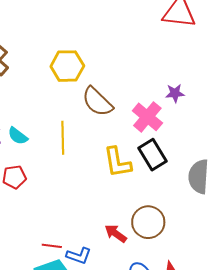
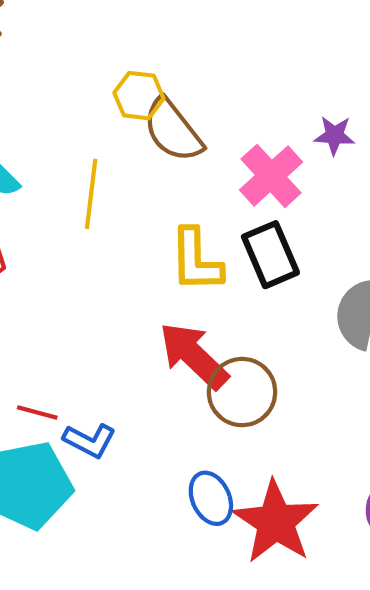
yellow hexagon: (67, 66) -> (139, 96), moved, size x0.7
red arrow: (116, 234) -> (194, 356), moved, size x1.6

